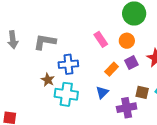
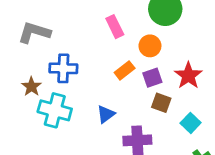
pink rectangle: (101, 39) -> (115, 27), moved
orange rectangle: (112, 69) -> (125, 70), moved
brown square: (142, 92) -> (161, 103), moved

